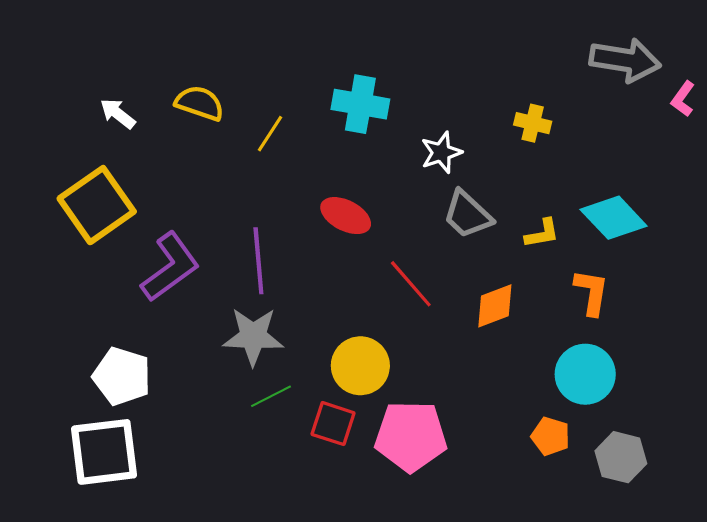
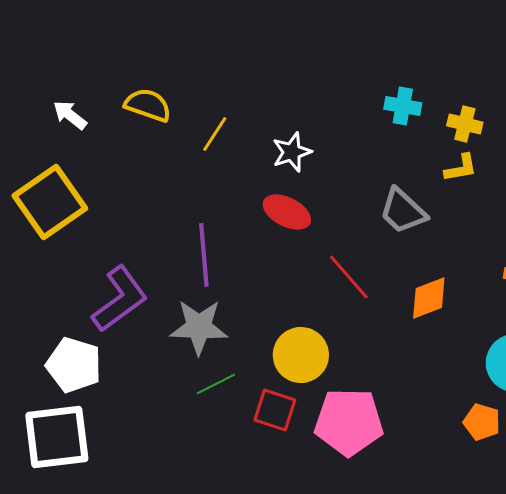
cyan cross: (360, 104) -> (403, 106), moved, size x0.7
white star: (441, 153) -> (292, 152), moved
yellow L-shape: (542, 233) -> (461, 168), moved
purple L-shape: (170, 267) -> (120, 299), moved

